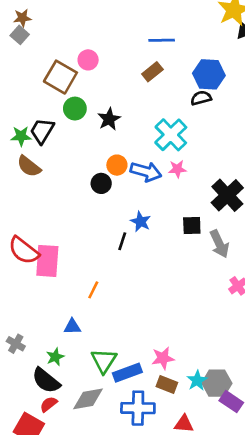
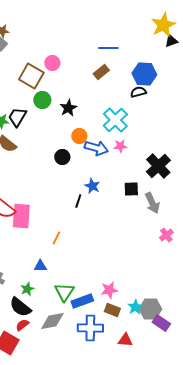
orange circle: (117, 165) -> (79, 136), moved

